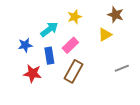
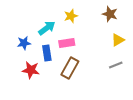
yellow triangle: (105, 35) -> (118, 40), moved
pink rectangle: (70, 45) -> (67, 43), turned 35

